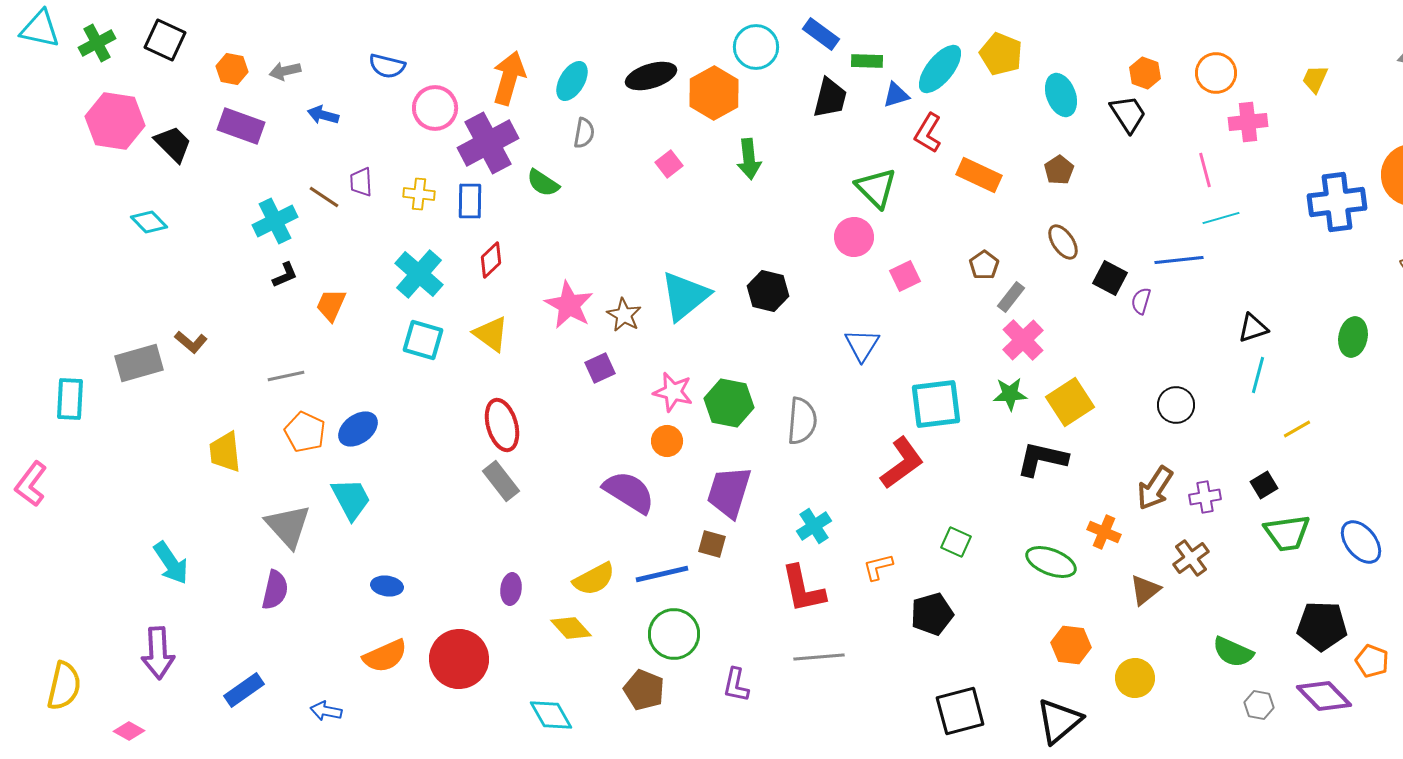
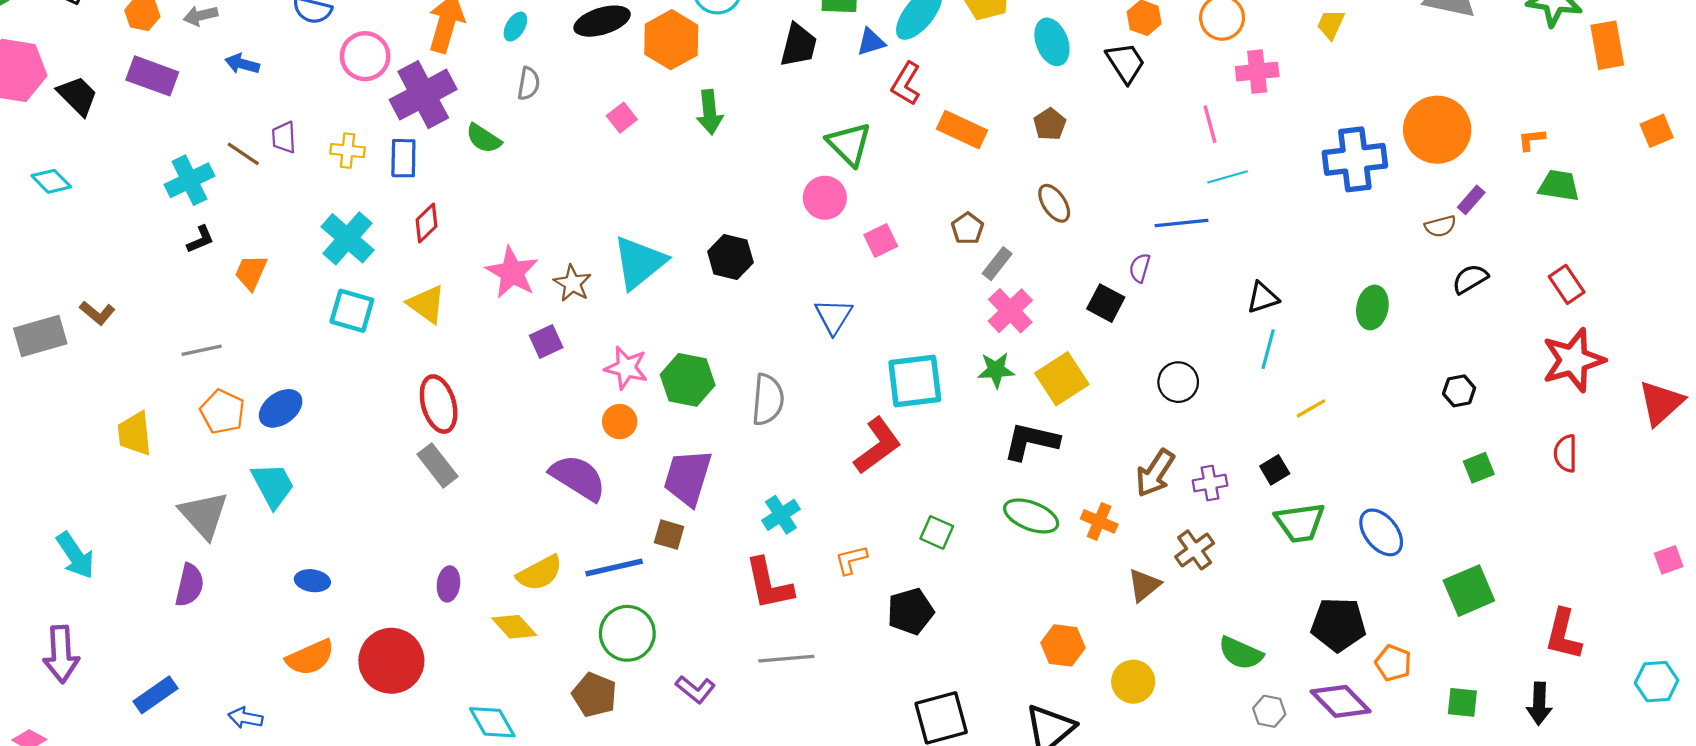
cyan ellipse: (572, 81) -> (515, 27), size x0.7
black square: (1110, 278) -> (1106, 303), moved
green ellipse: (1051, 562) -> (1031, 516), moved
purple L-shape: (736, 685) -> (695, 689), turned -63

